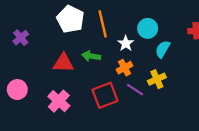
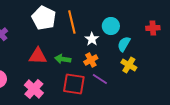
green arrow: (91, 56) -> (63, 59), moved
yellow cross: (157, 79) -> (129, 65), moved, turned -35
red square: (105, 95) -> (74, 84), turned 30

